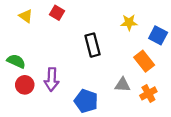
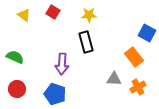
yellow star: (129, 22) -> (89, 15), moved
purple arrow: (52, 79) -> (62, 64), moved
red circle: (25, 85) -> (17, 89), moved
blue pentagon: (86, 101) -> (55, 94), moved

